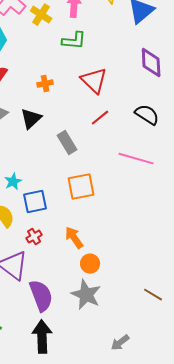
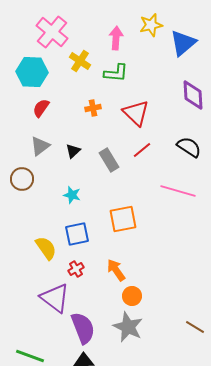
yellow cross: (41, 15) -> (80, 61), moved
orange cross: (45, 84) -> (93, 108), moved
black triangle: (31, 119) -> (73, 151), size x0.7
gray rectangle: (67, 143) -> (109, 160), moved
cyan star: (13, 182) -> (72, 195), moved, turned -30

